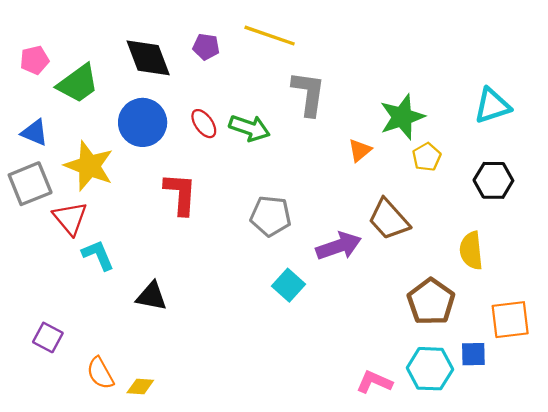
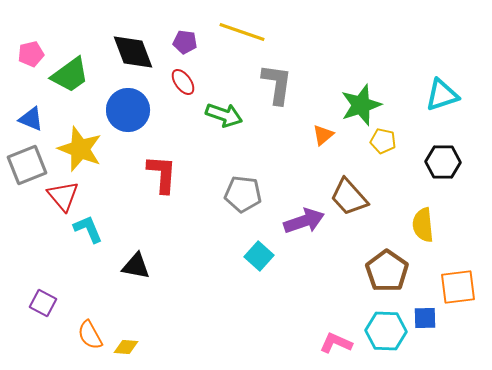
red ellipse: (204, 124) -> (183, 82), moved
yellow pentagon: (427, 157) -> (383, 141), turned -30

